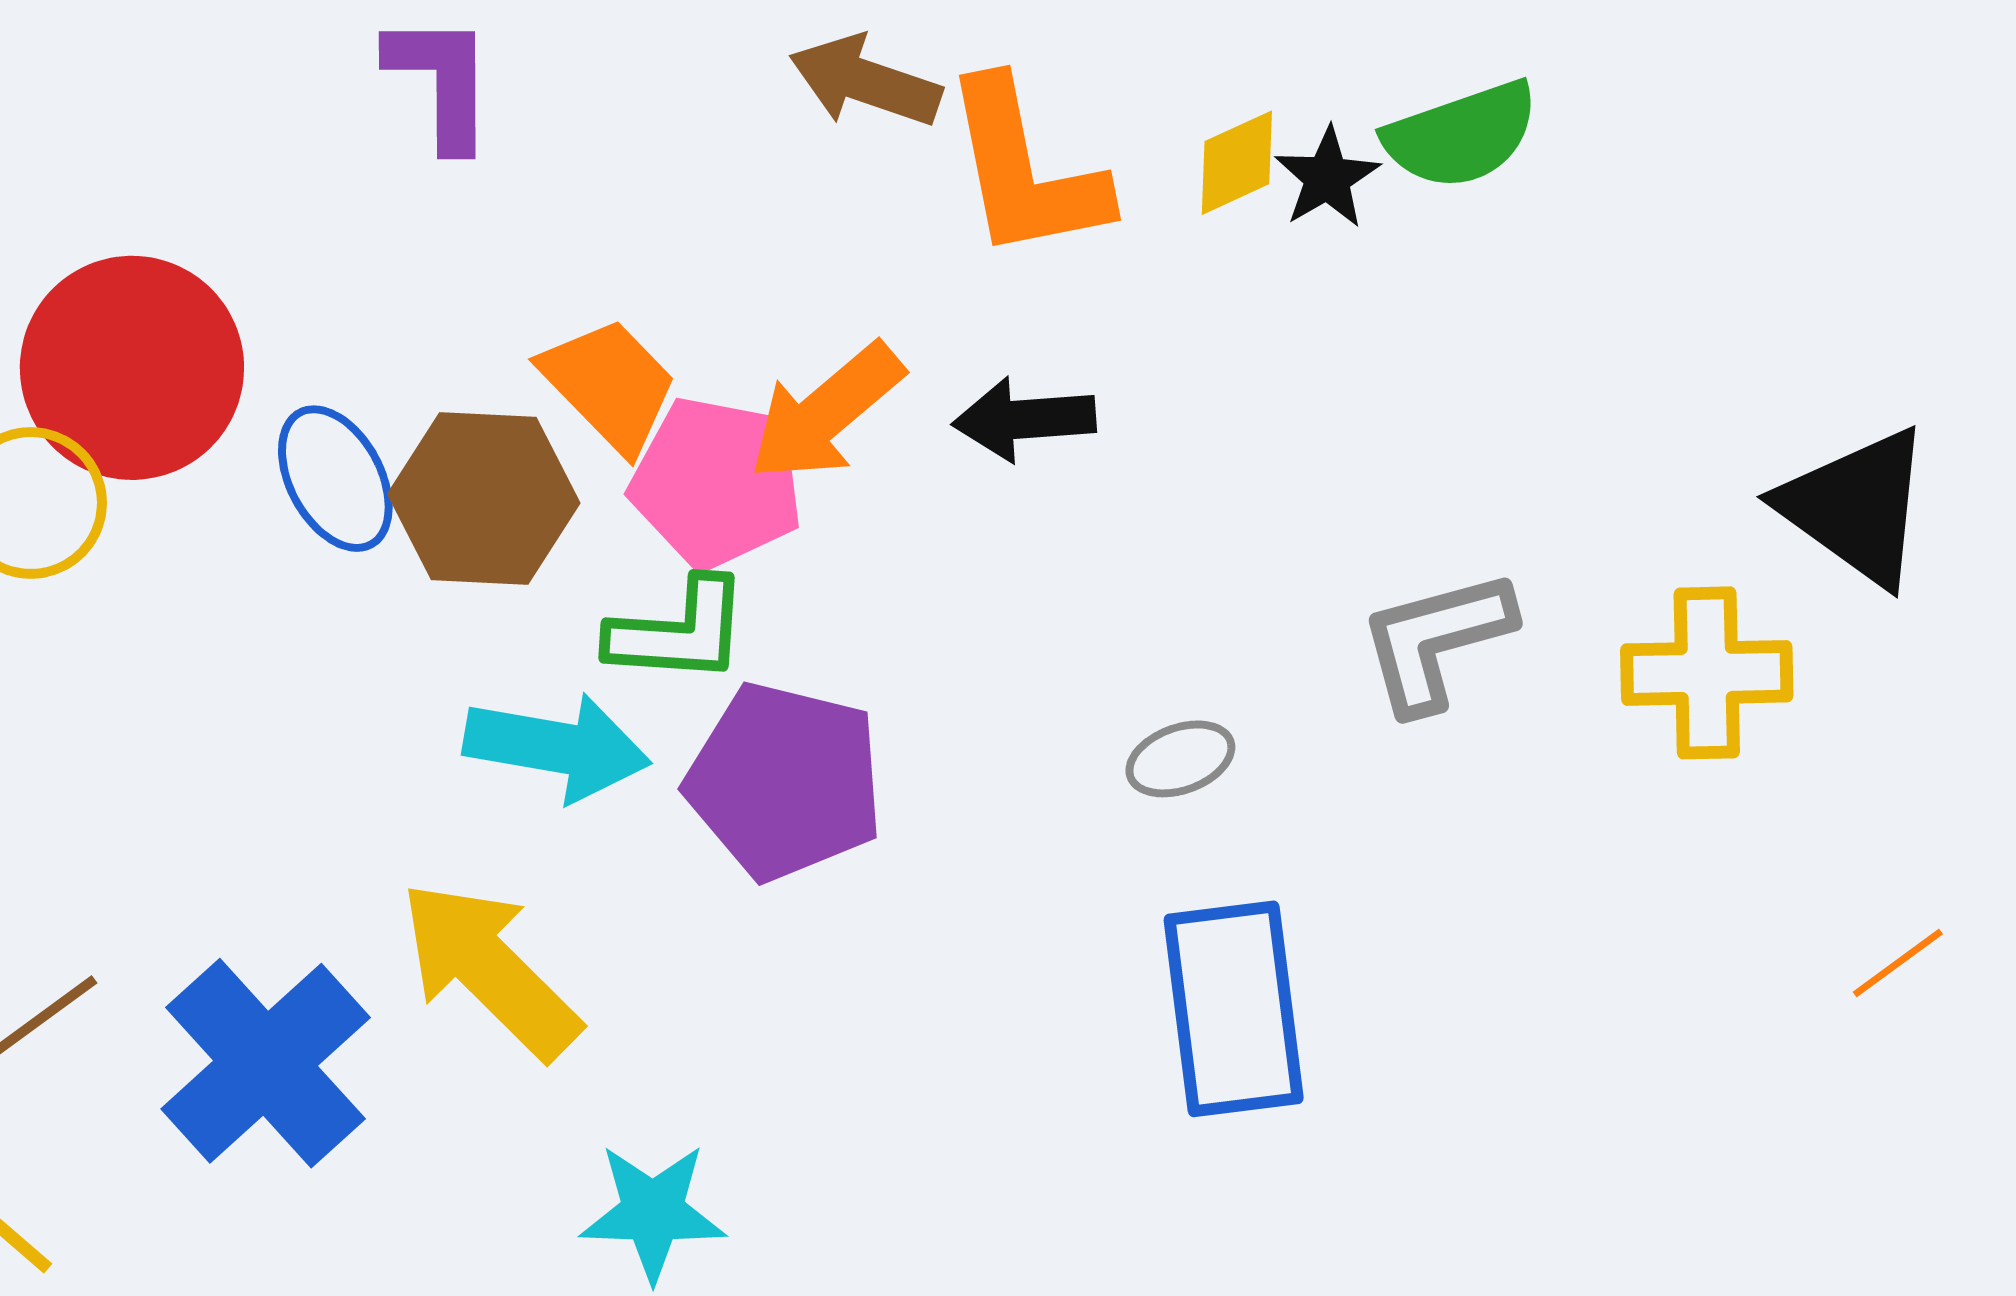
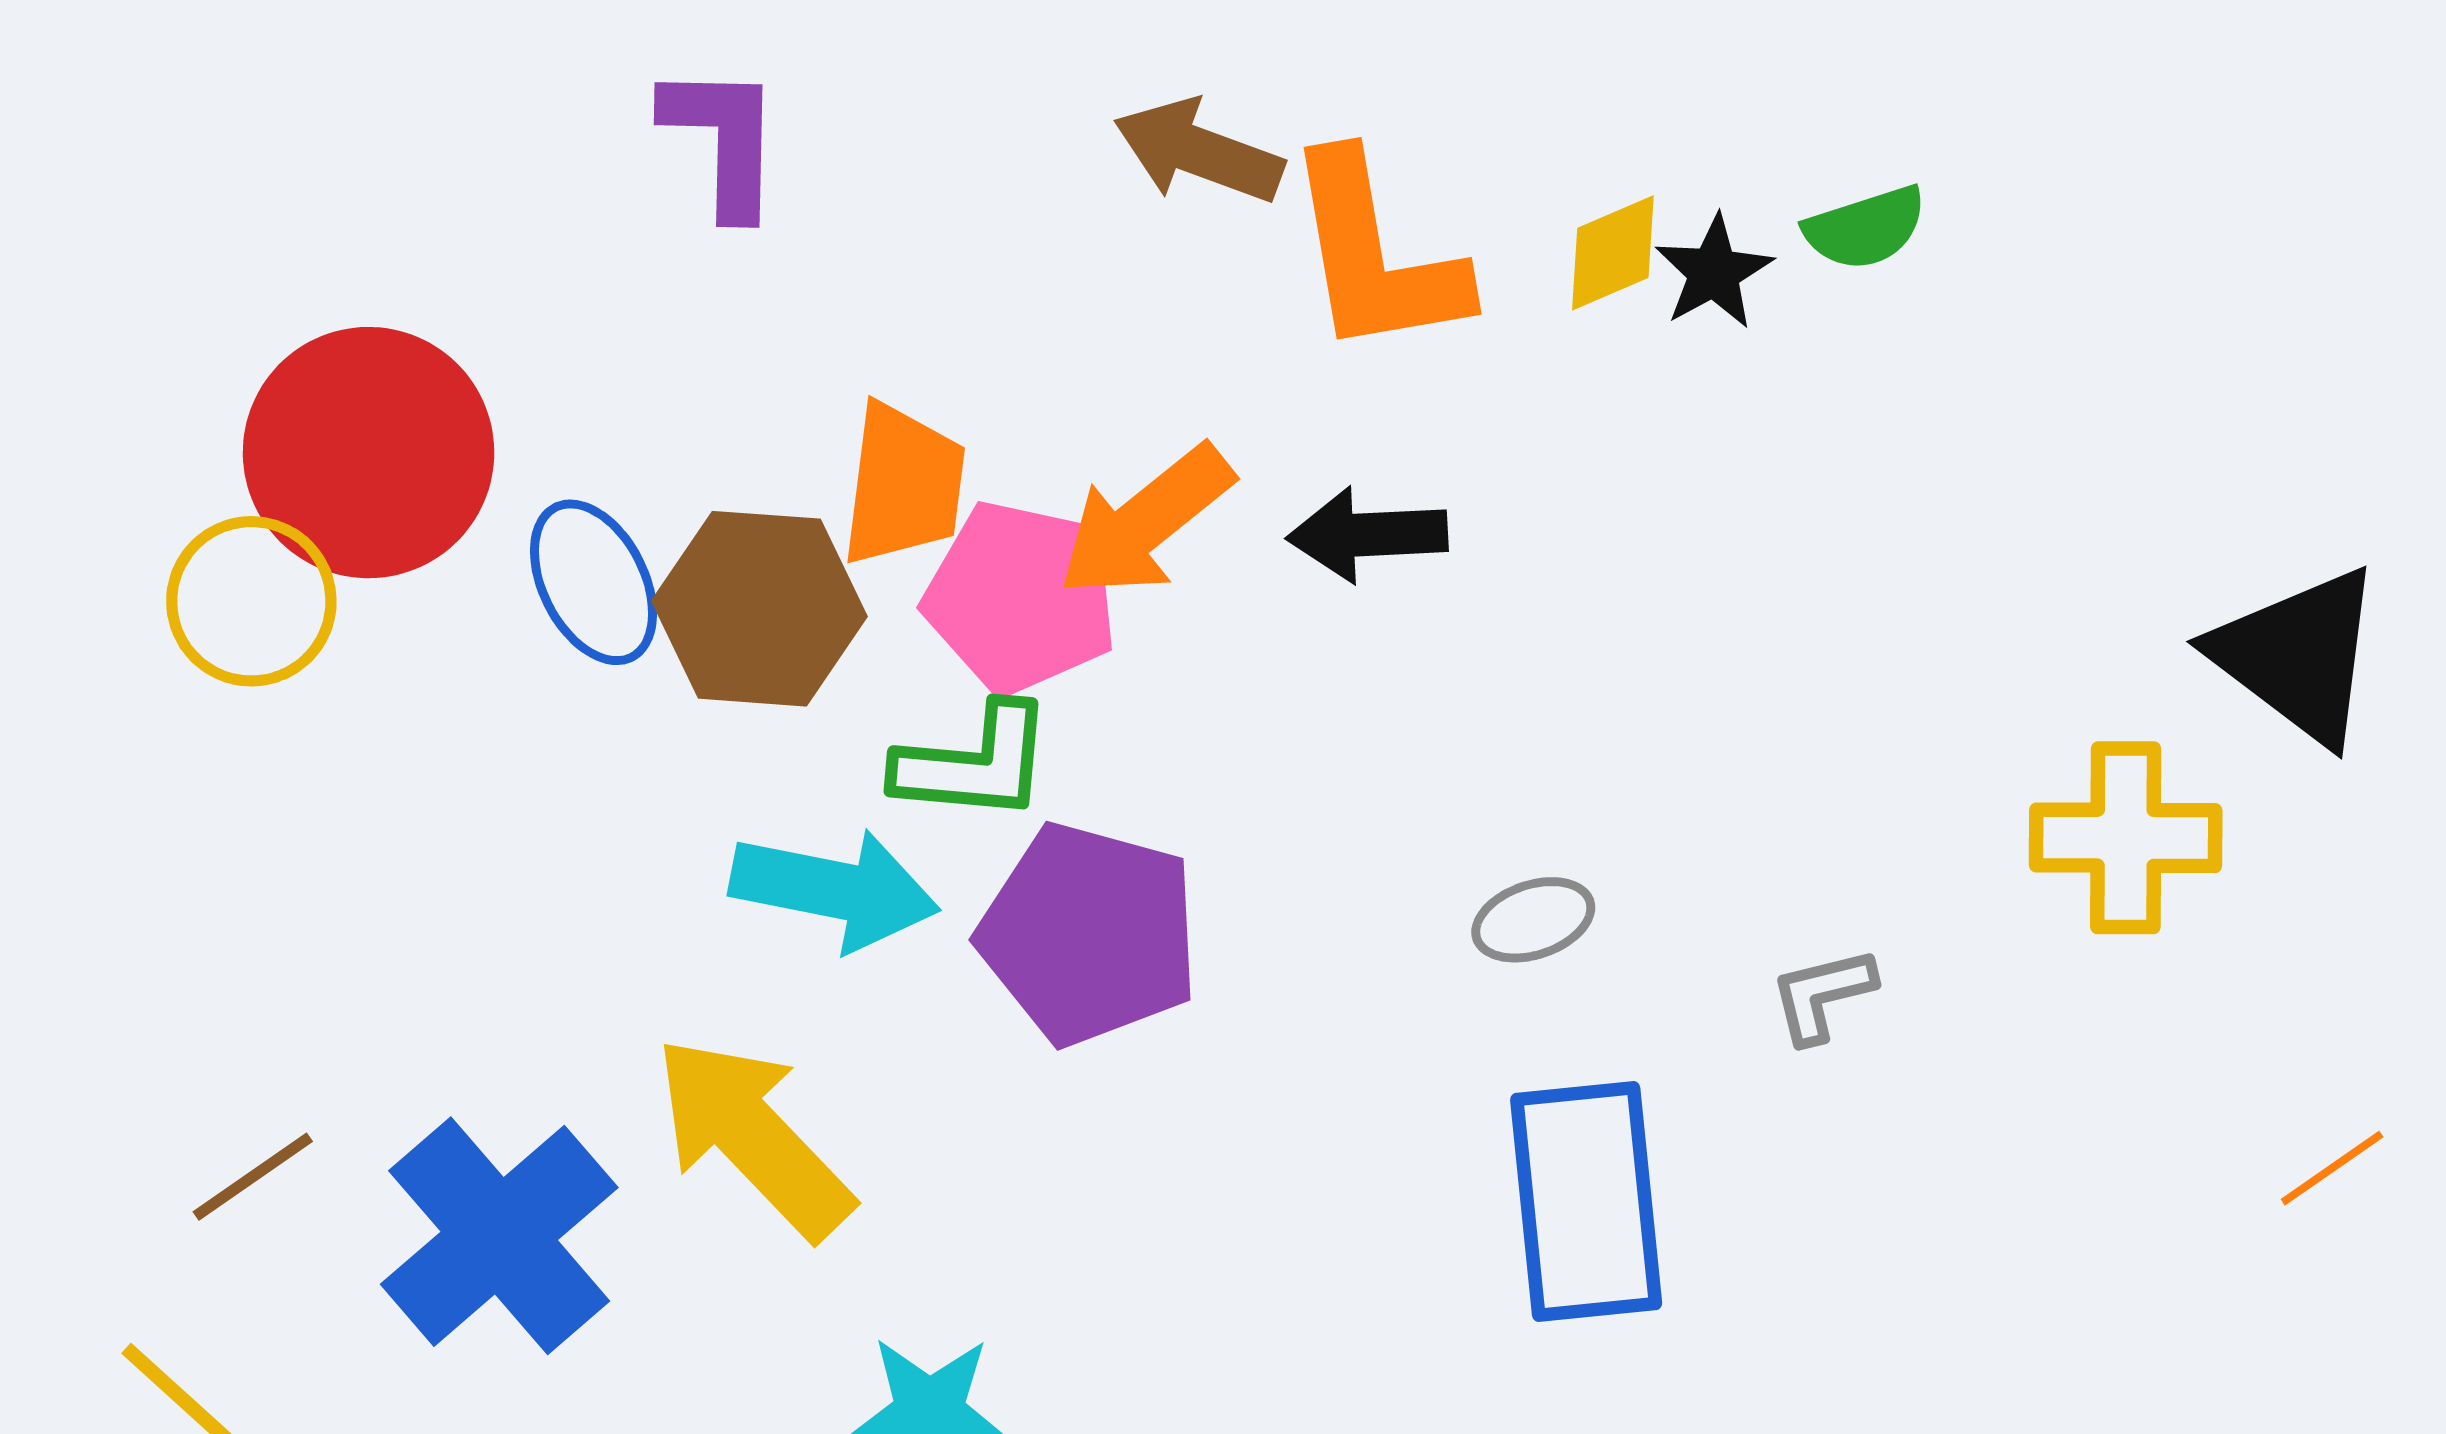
green semicircle: (1461, 135) -> (1865, 228), size x0.7
orange trapezoid: (609, 385) -> (903, 485), turned 50
gray L-shape: (1436, 641) -> (1822, 995), moved, size x0.6

